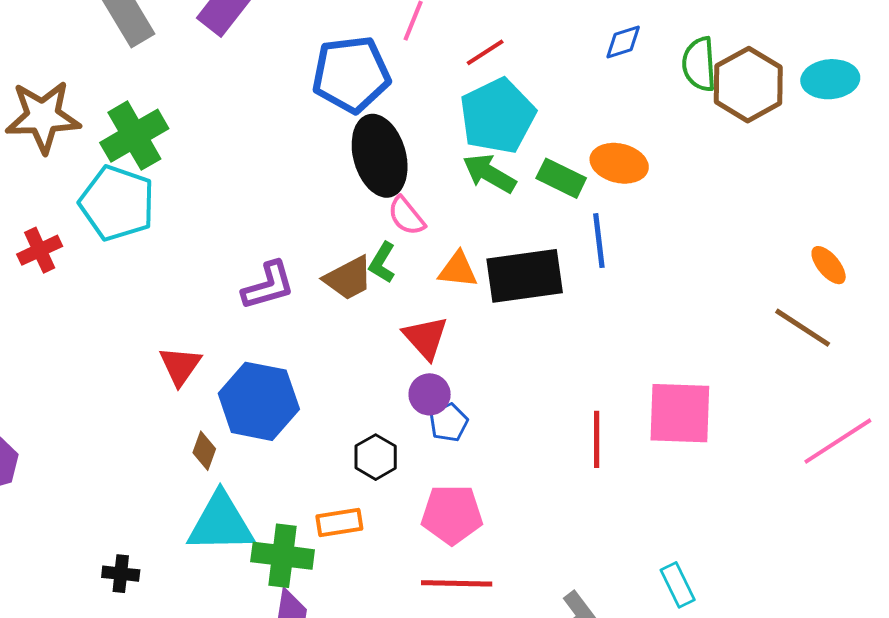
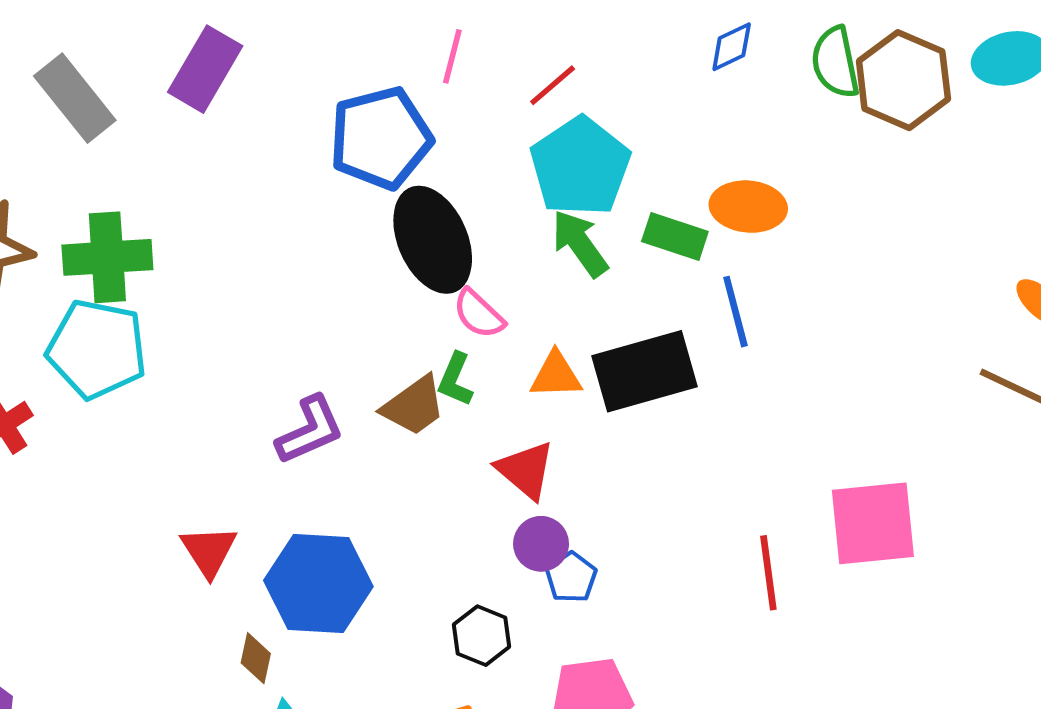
green cross: (134, 136) -> (107, 257), turned 34
green arrow: (489, 174) -> (580, 243), turned 32

